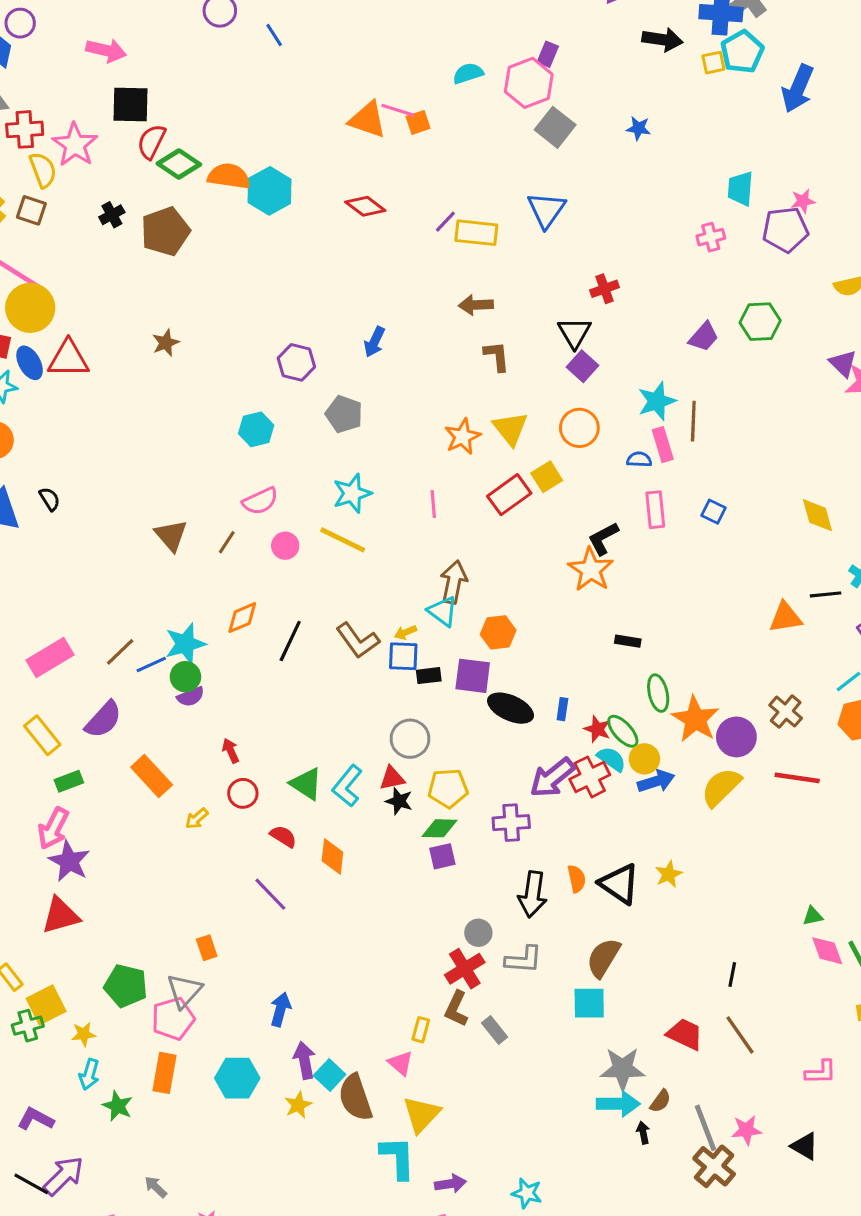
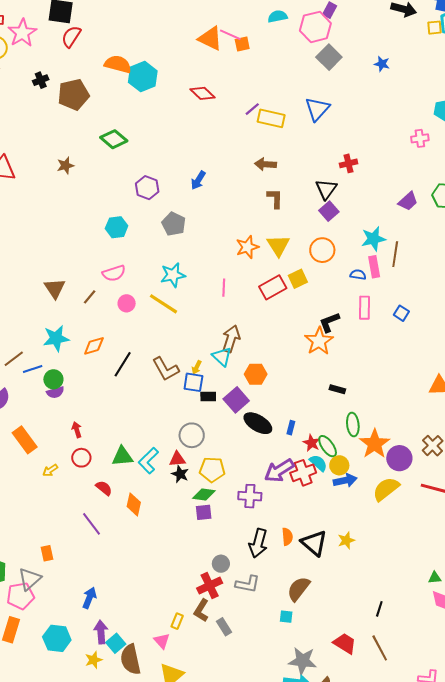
green diamond: (179, 164) -> (114, 139), moved
yellow arrow: (405, 632) -> (197, 367), turned -48
cyan star: (185, 644) -> (56, 338), moved
purple square: (473, 676) -> (236, 400), turned 35
green triangle: (306, 784) -> (122, 456), turned -45
cyan square: (589, 1003) -> (286, 617), size x0.6

